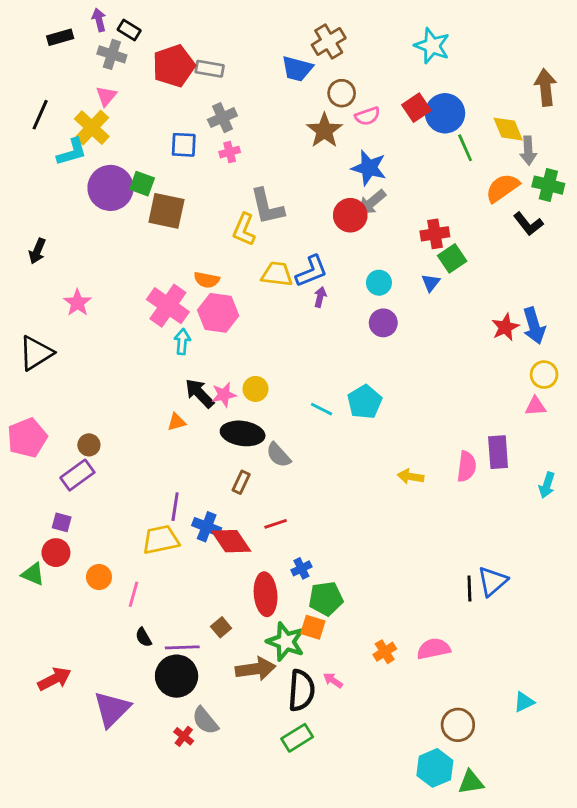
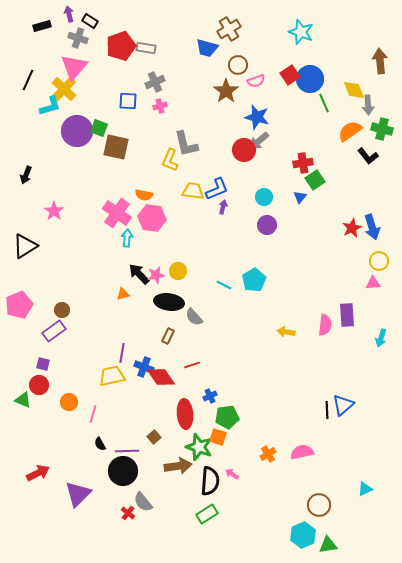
pink triangle: (106, 96) -> (74, 67), size x1.8

